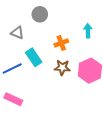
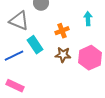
gray triangle: (17, 33) -> (19, 21), size x1.5

